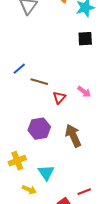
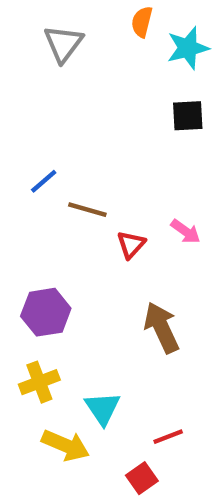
purple hexagon: (39, 129) -> (46, 312), moved
yellow arrow: (29, 190) -> (65, 445), size x1.5
red line: (84, 192) -> (168, 437), moved

